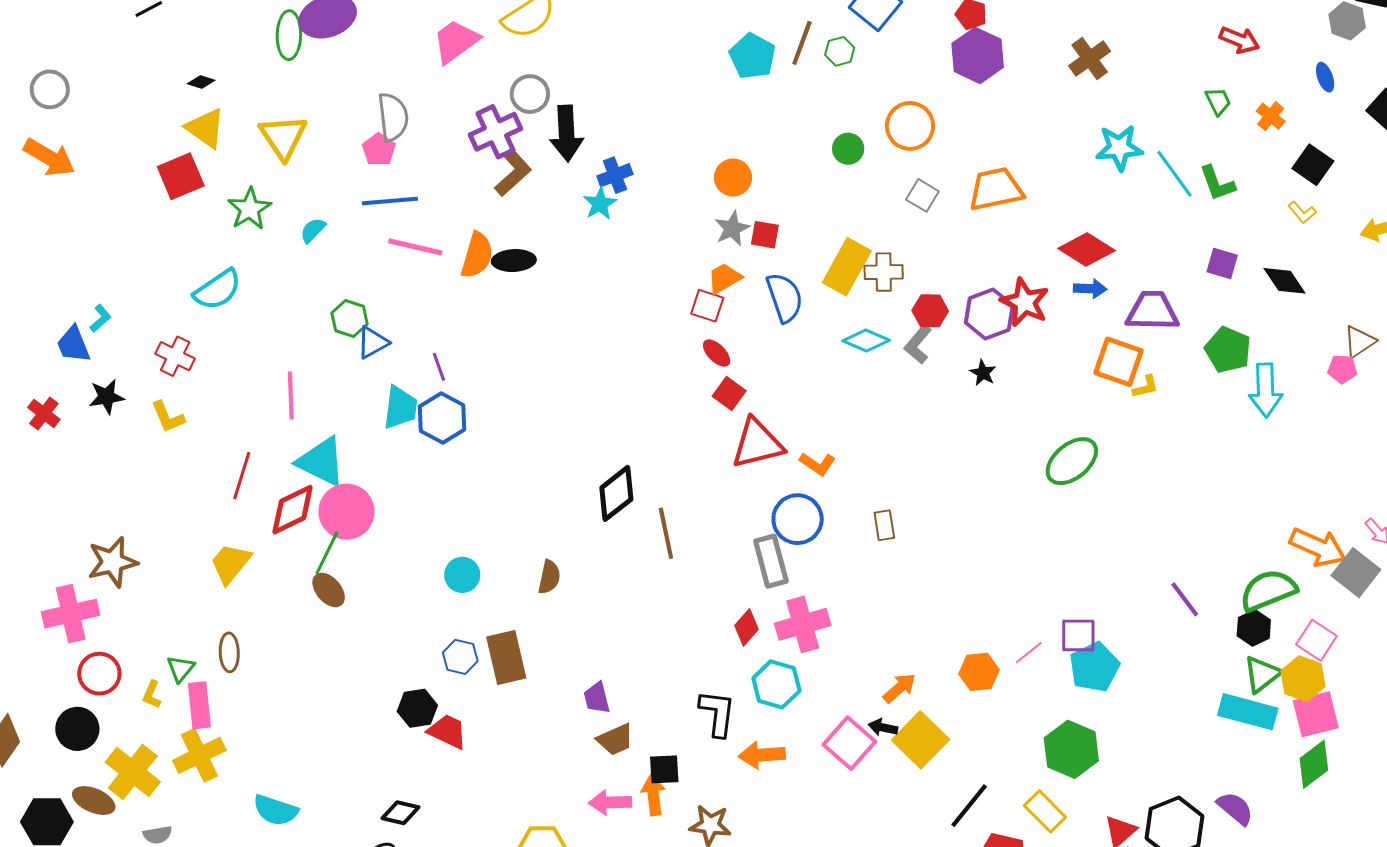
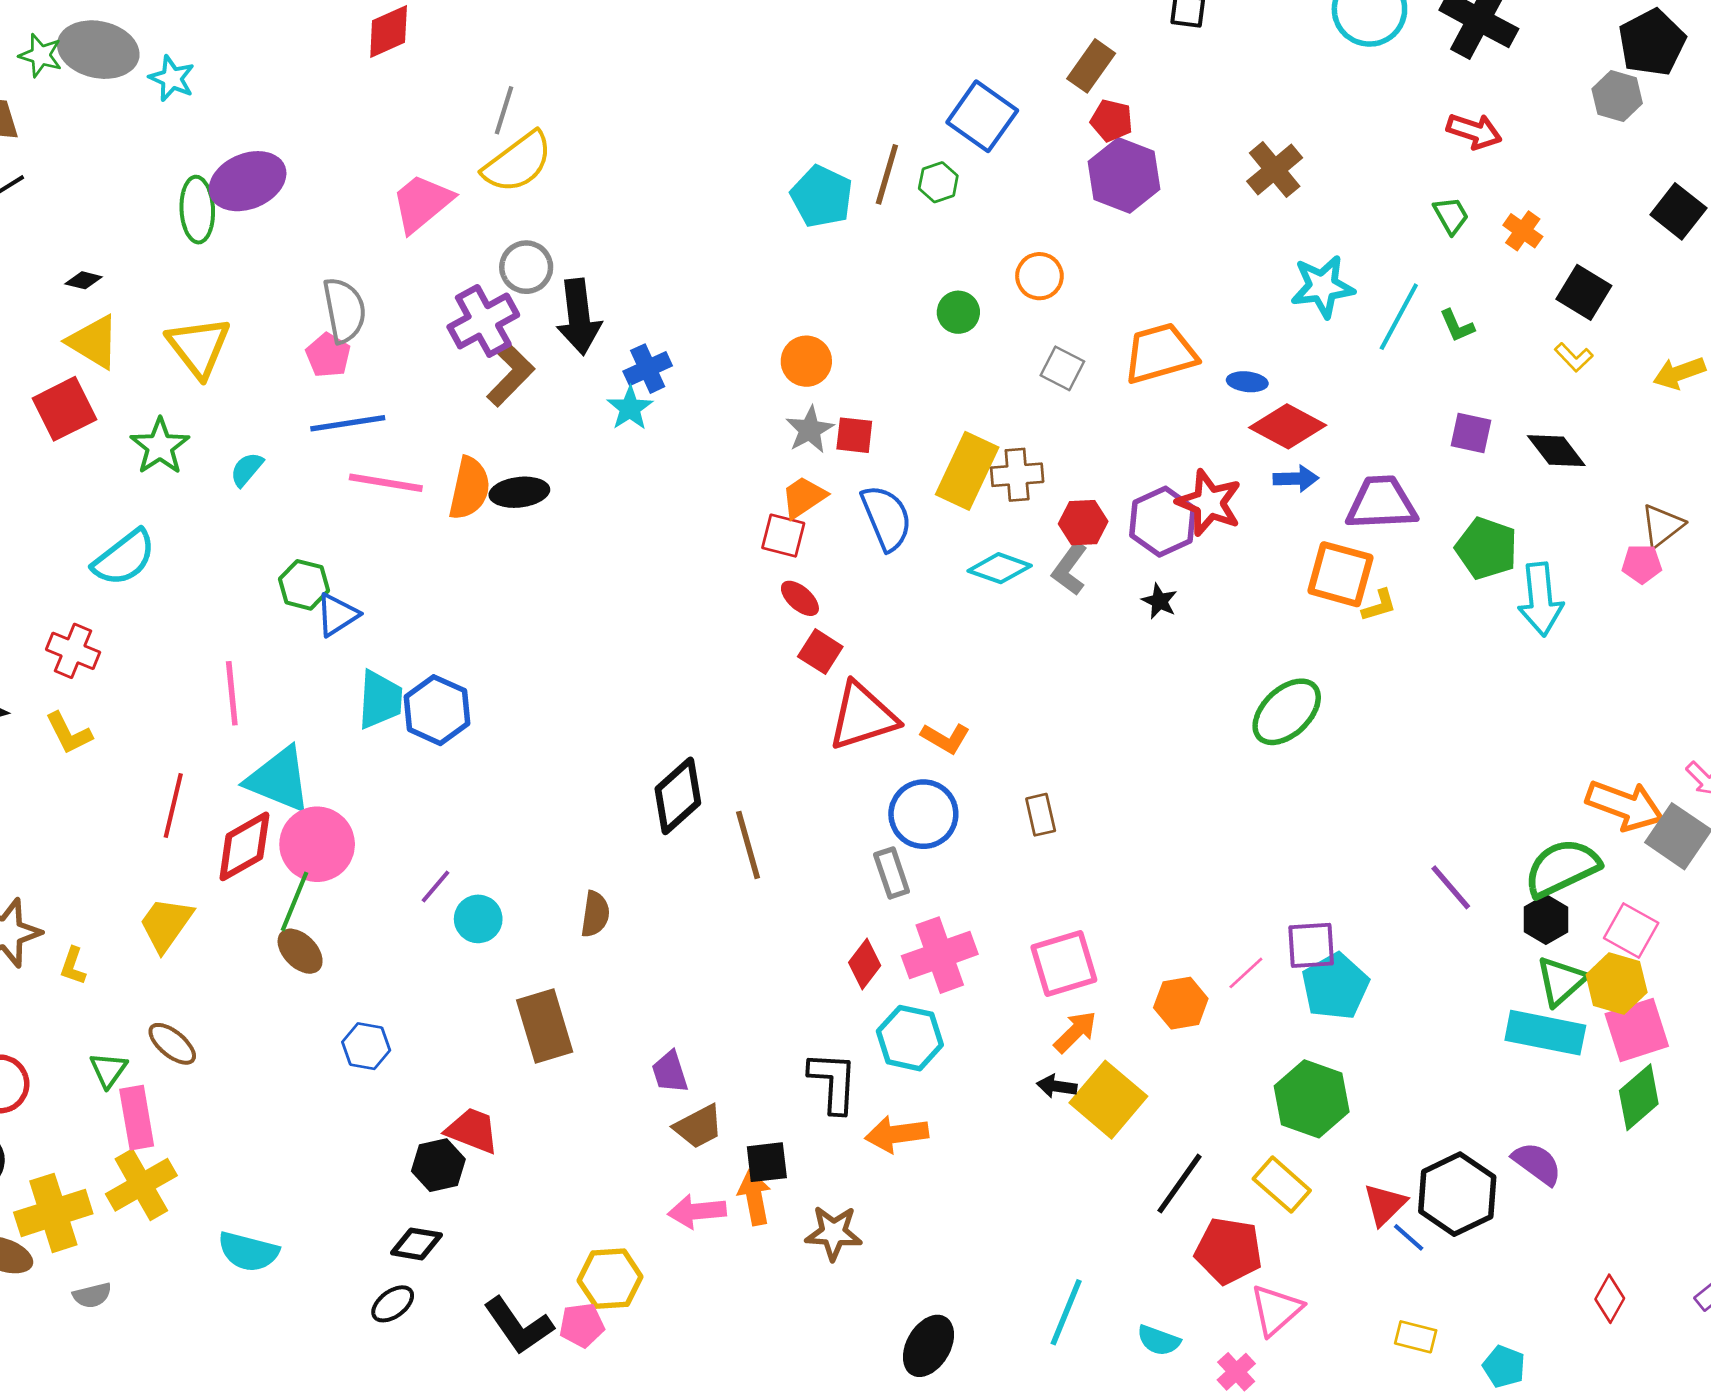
blue ellipse: (1325, 77) -> (1247, 382), moved, turned -60
orange circle: (910, 126) -> (1039, 276), size x0.7
cyan line: (1174, 174) -> (1399, 317), turned 68
green L-shape: (1217, 183) -> (1457, 326), size x0.7
purple line: (439, 367) -> (435, 887), moved, turned 64
gray rectangle: (771, 561) -> (892, 873), size x0.7
brown ellipse: (229, 652) -> (172, 1044), turned -45
blue hexagon: (460, 657) -> (366, 1046), moved
yellow L-shape: (152, 695) -> (73, 966), moved
black hexagon: (417, 708) -> (438, 1165), moved
pink square: (849, 743) -> (1064, 963), moved, turned 36
yellow cross: (133, 772) -> (53, 1213), turned 38

